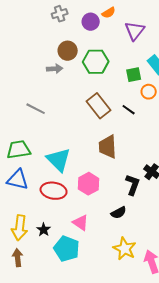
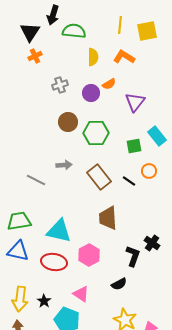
gray arrow: (55, 69) -> (64, 165), moved
orange circle: (149, 92) -> (149, 171), moved
cyan triangle: (59, 160) -> (59, 231), turned -32

